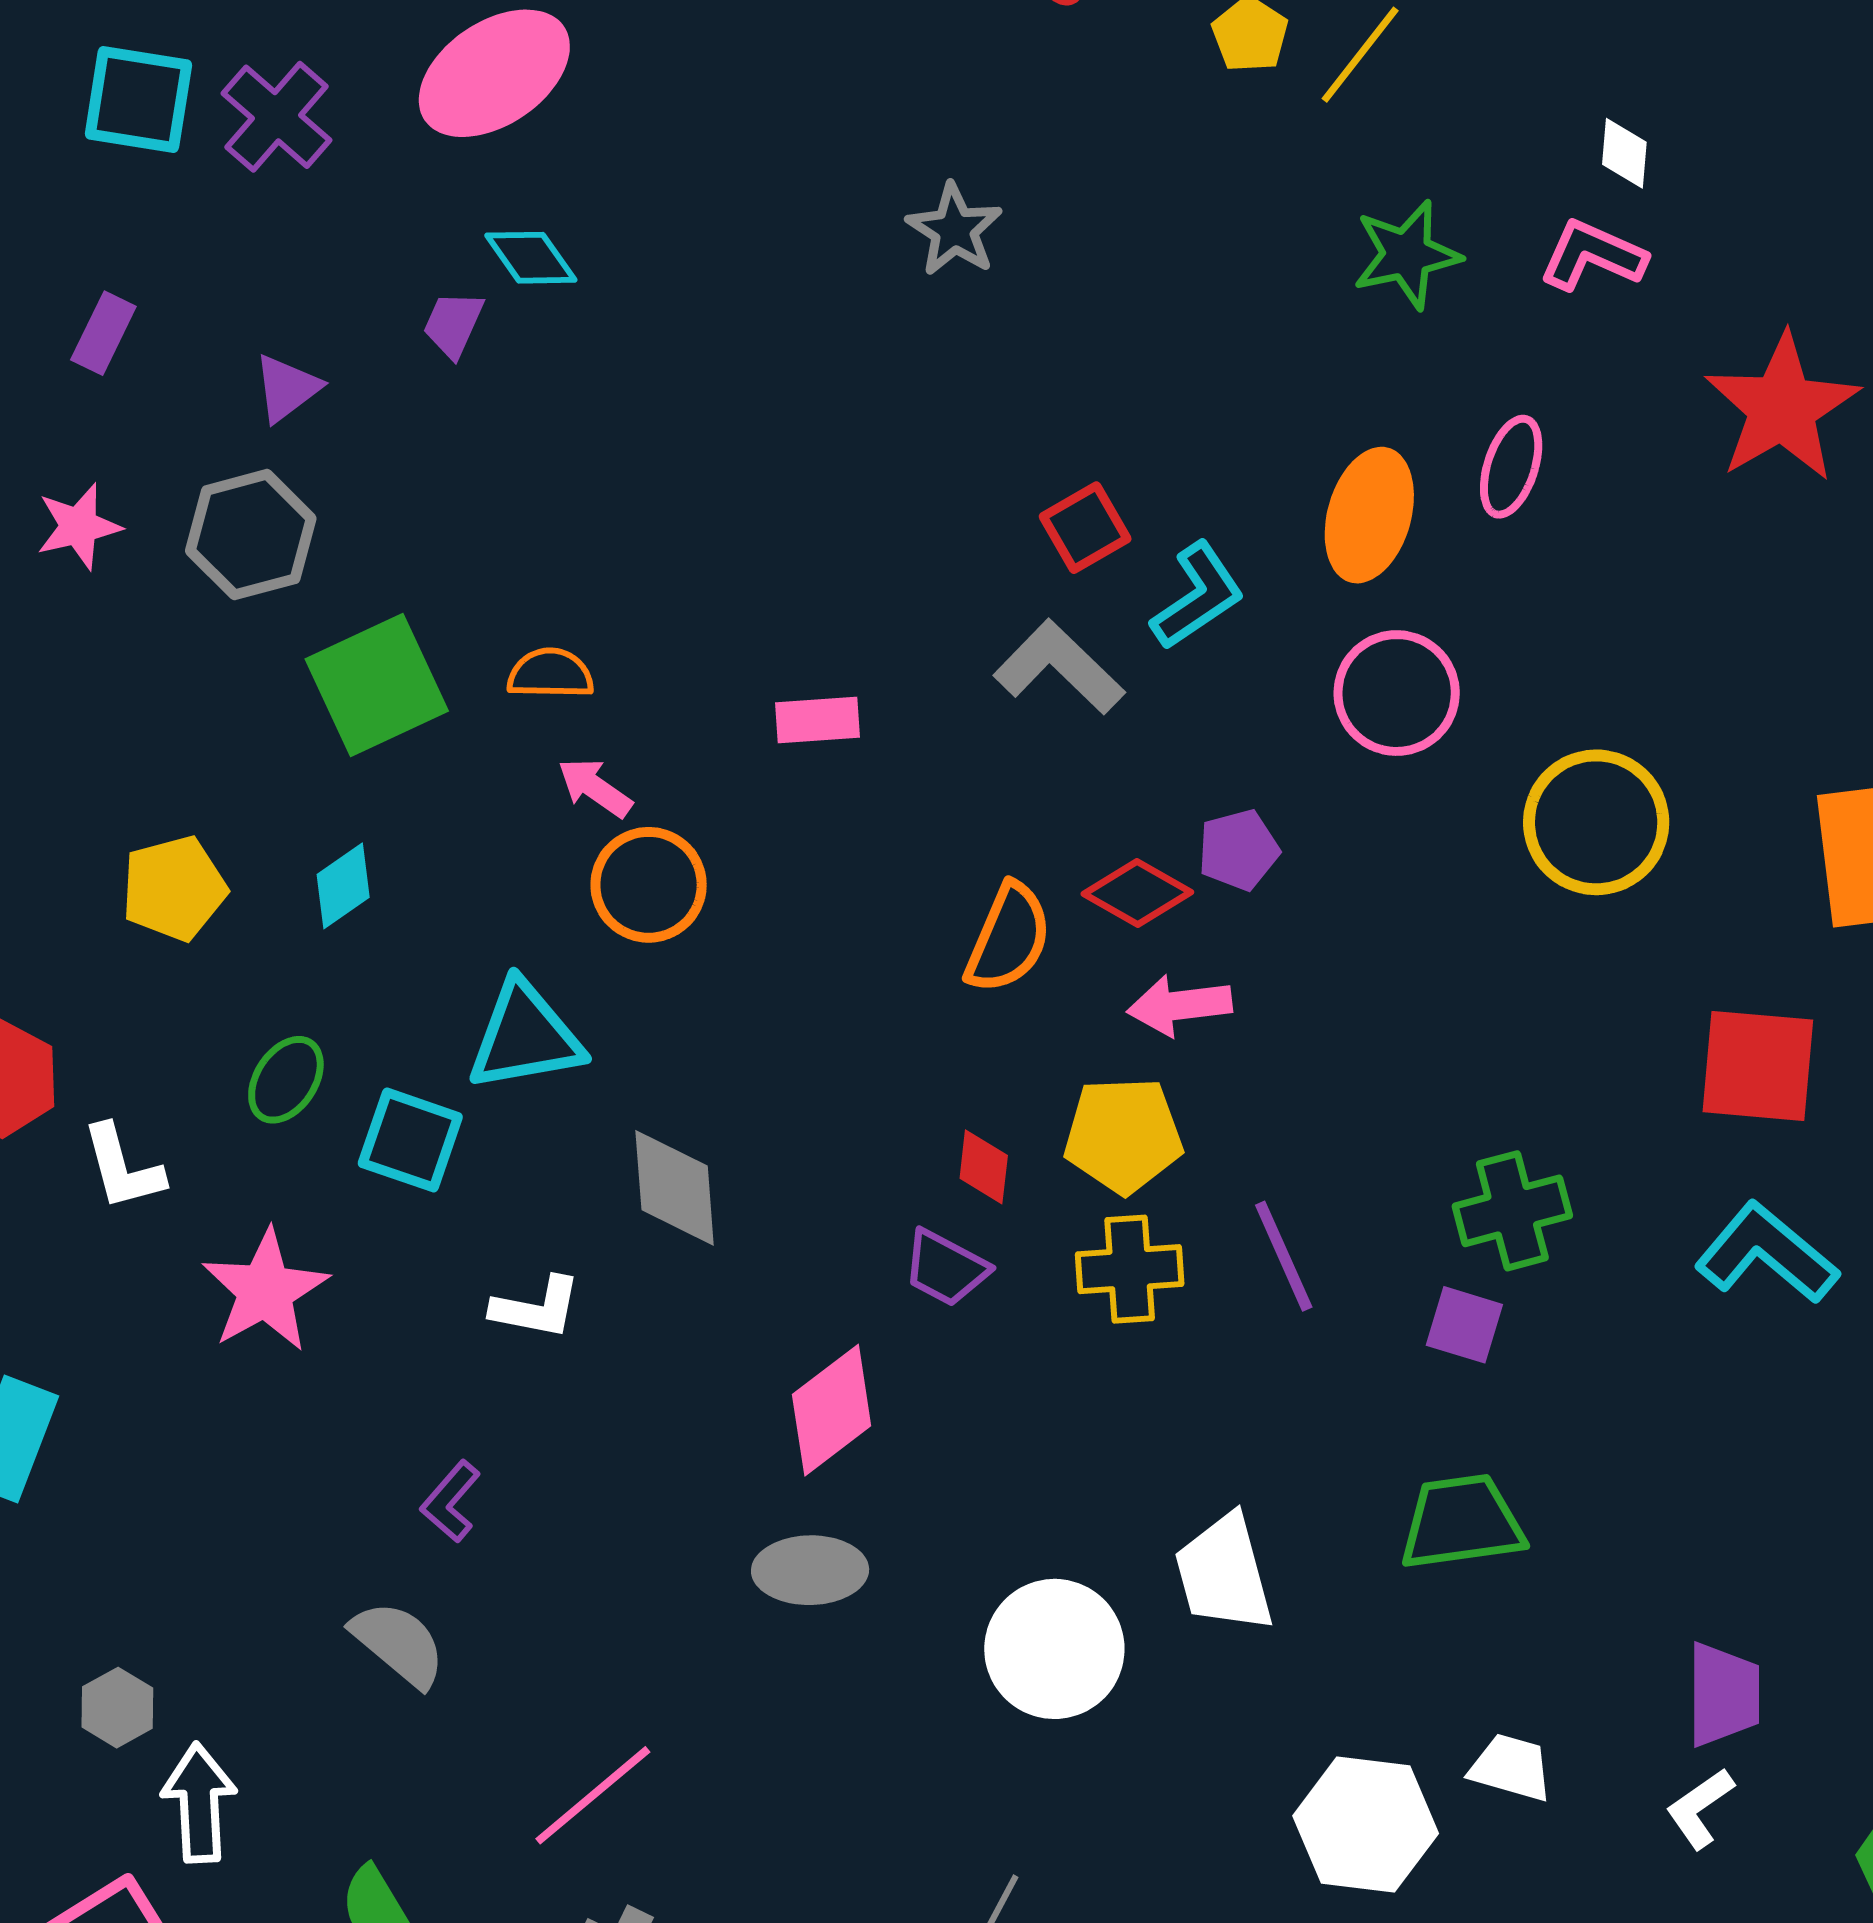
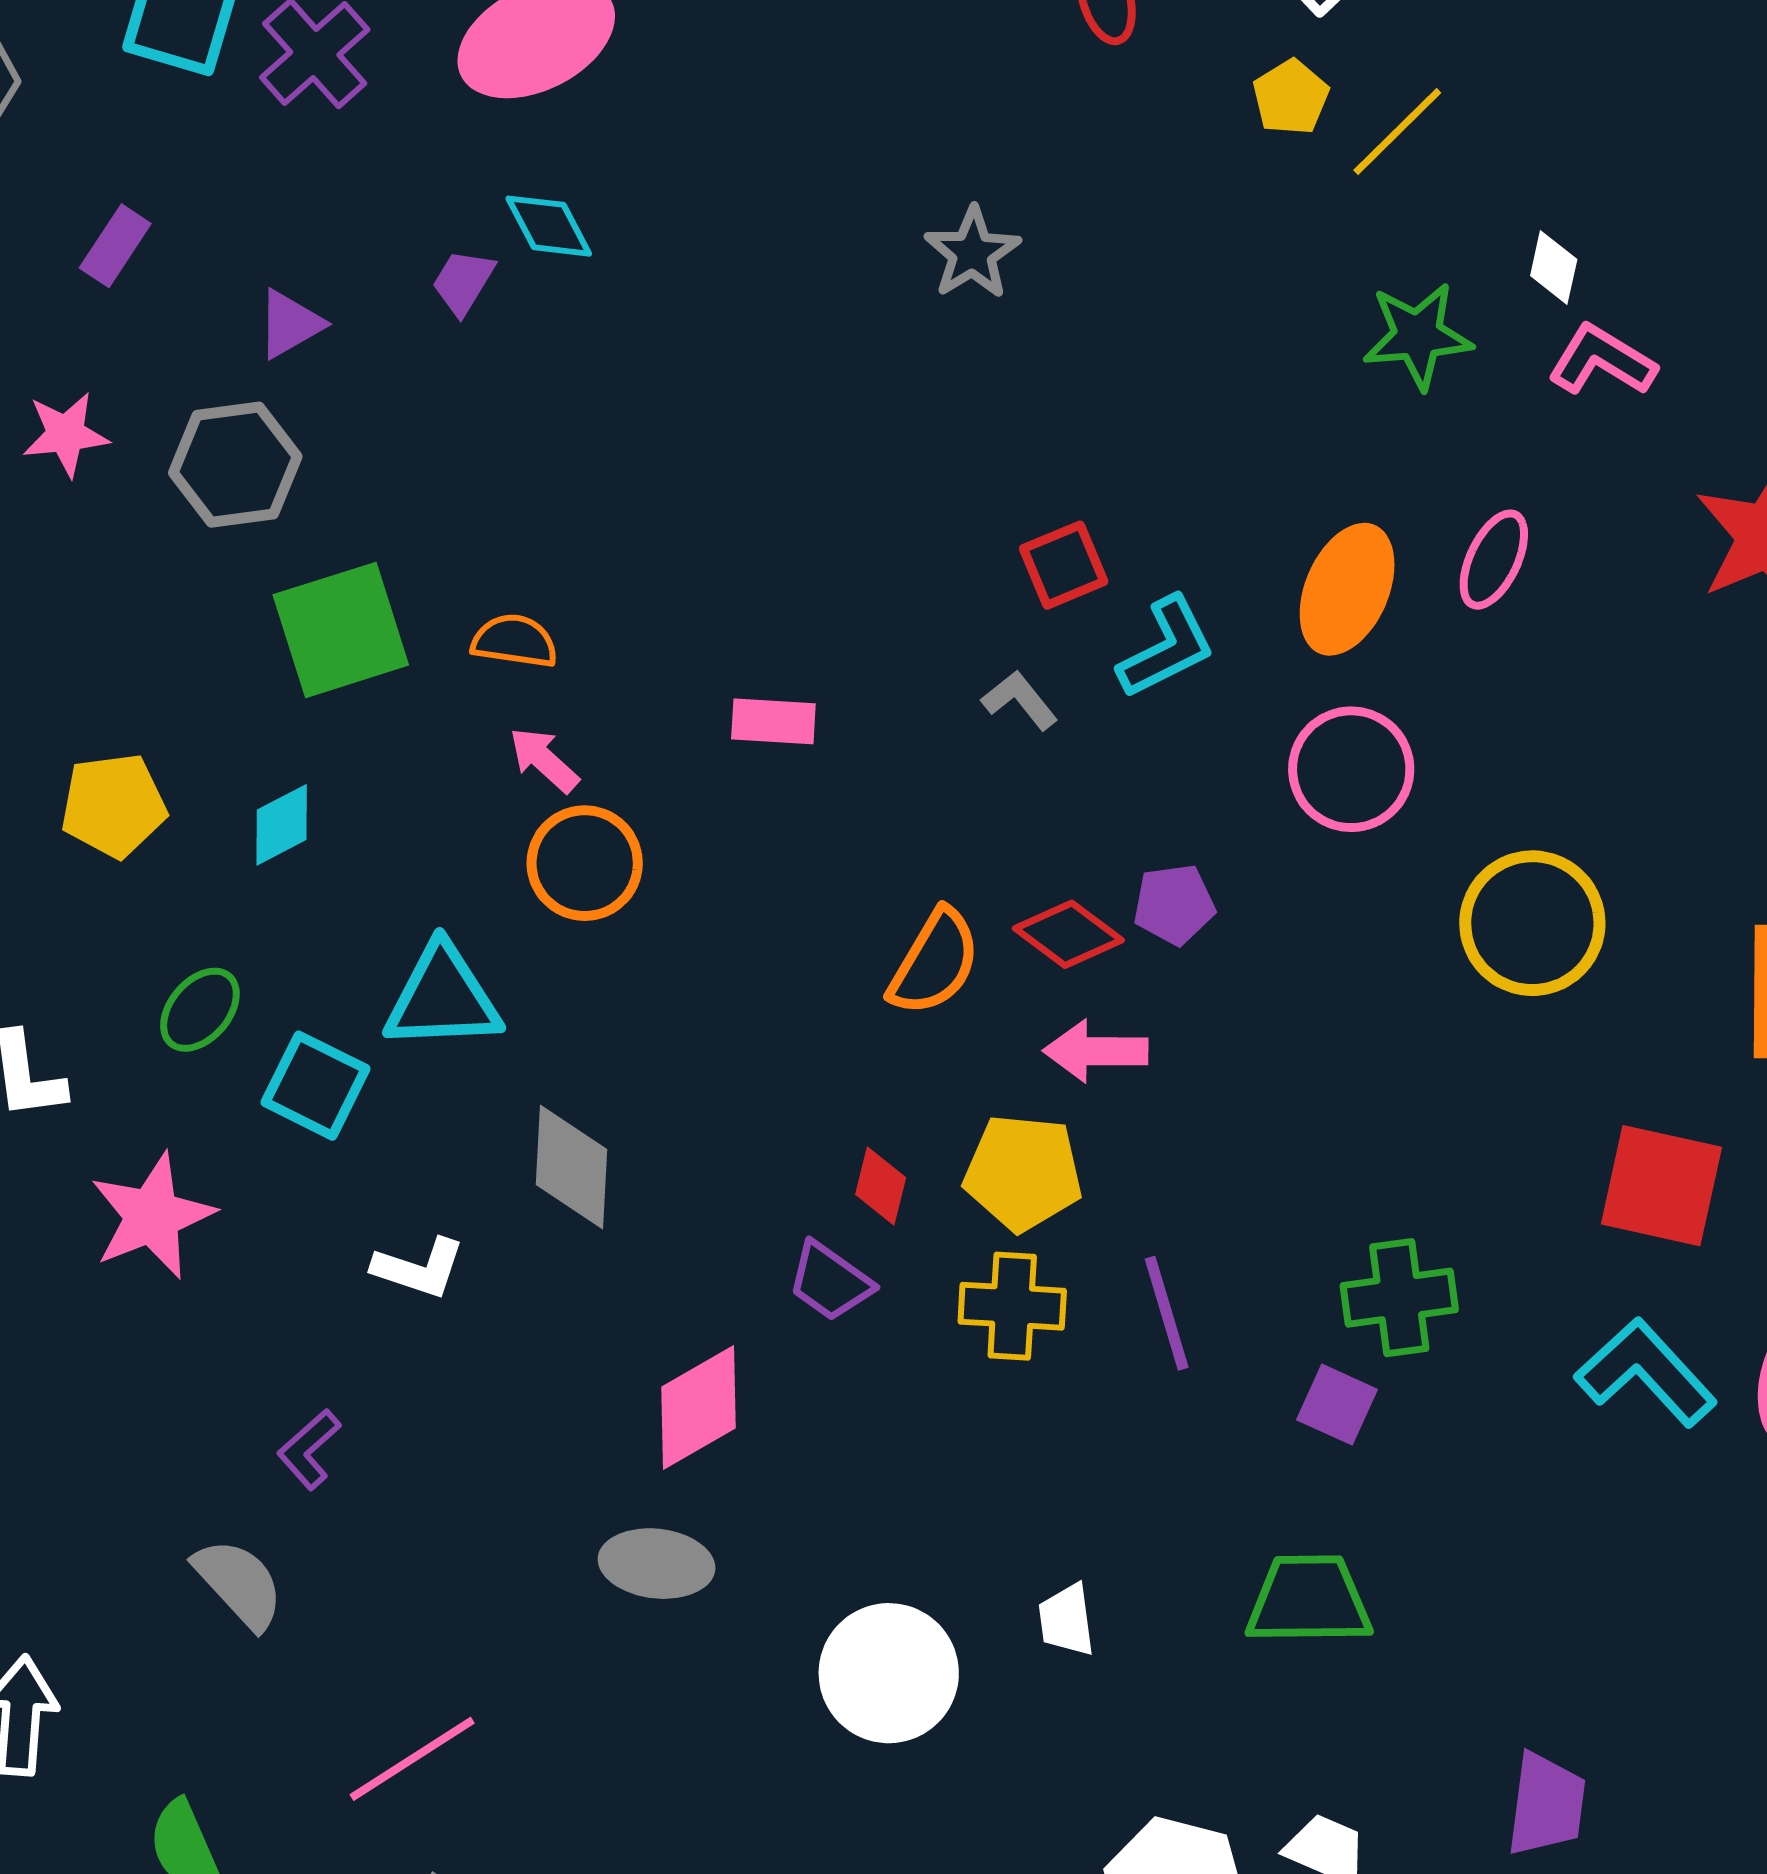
white diamond: (1624, 153) -> (1554, 268), moved
gray L-shape: (1059, 667) -> (1020, 700), size x0.6
white trapezoid: (1224, 1573) -> (1067, 1620), size x0.6

